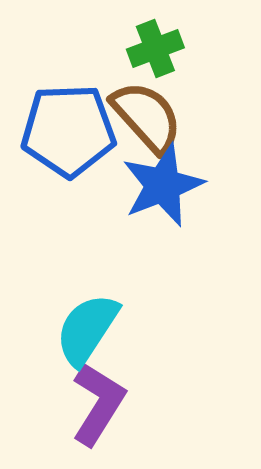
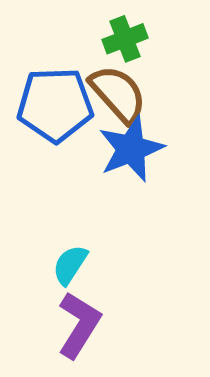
cyan semicircle: (87, 329) -> (70, 265), size x0.7

